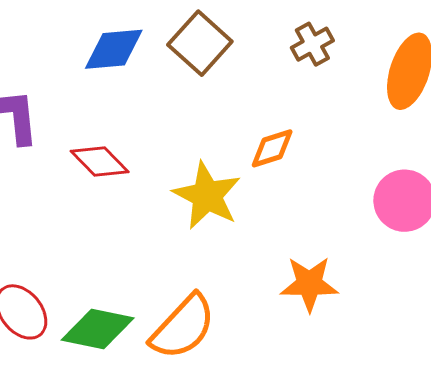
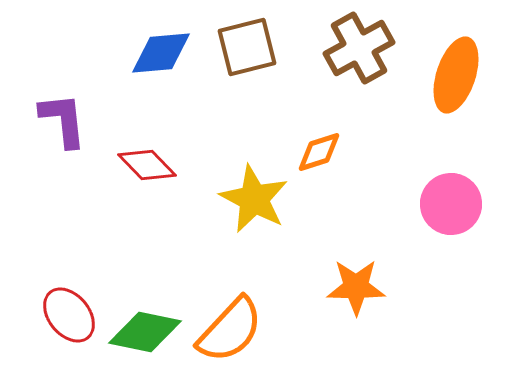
brown square: (200, 43) -> (247, 47), turned 34
brown cross: (312, 44) -> (359, 48), size x1.6

